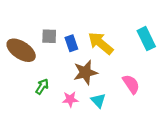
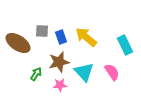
cyan rectangle: (146, 39) -> (125, 45), moved
brown star: (85, 72) -> (59, 62), moved
cyan triangle: (98, 101) -> (84, 72), moved, size x1.5

